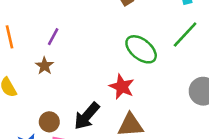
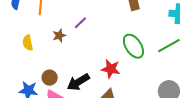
purple line: (53, 37) -> (80, 23), moved
red star: (122, 87) -> (111, 69), turned -30

